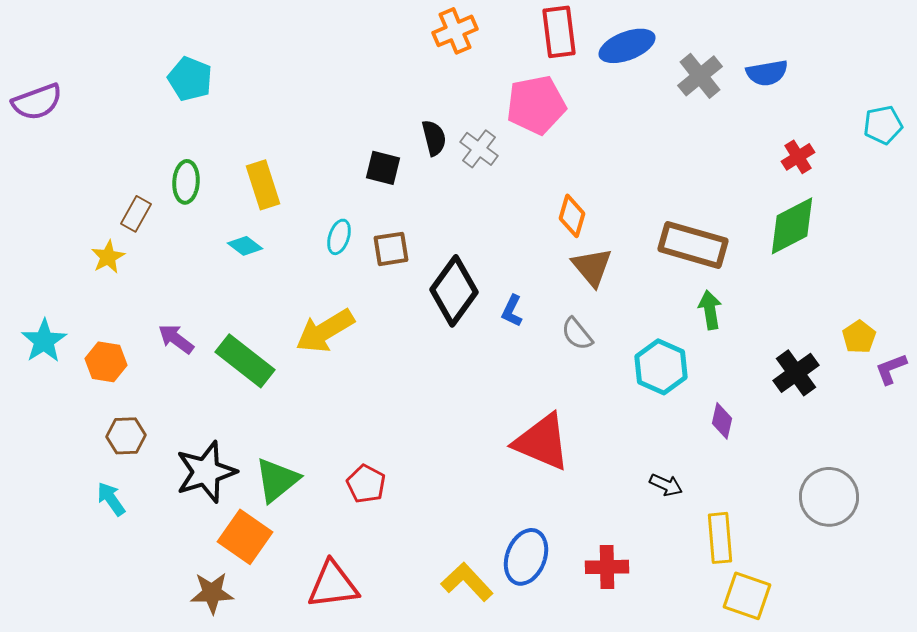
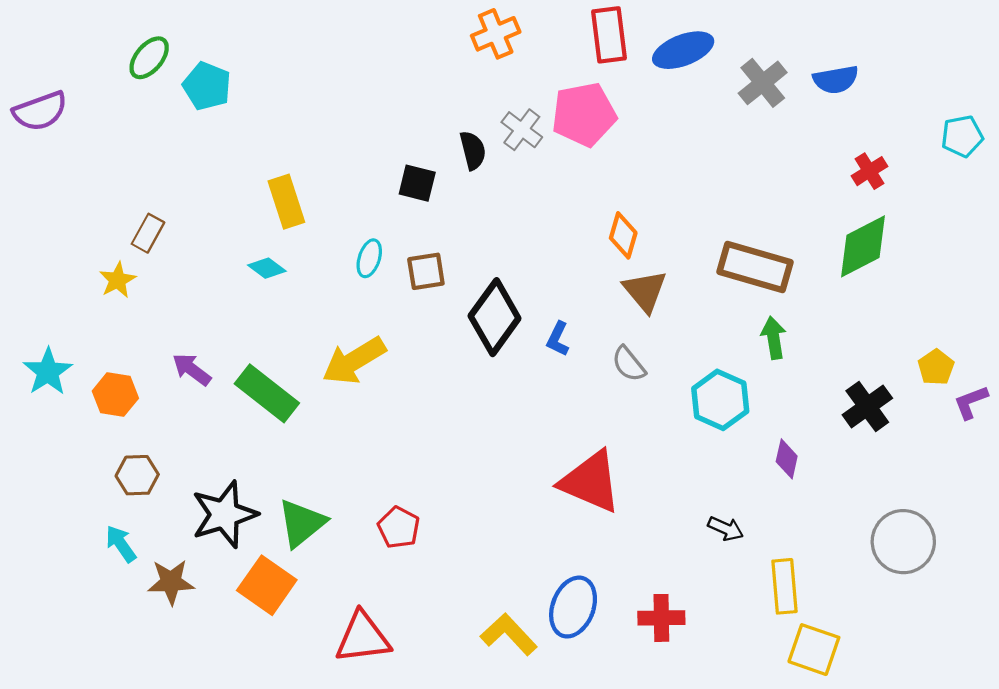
gray cross: (479, 149) -> (522, 130), moved
green ellipse: (186, 182) -> (149, 58), moved, turned 36
brown star: (212, 593) -> (171, 582), moved

